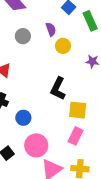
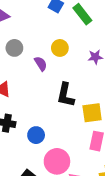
purple semicircle: (51, 29) -> (41, 64), moved

